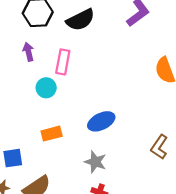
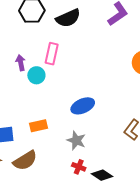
purple arrow: (28, 52) -> (21, 63), moved
orange rectangle: (52, 134) -> (39, 126), moved

